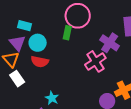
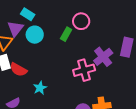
pink circle: (78, 16) -> (81, 21), size x0.7
red semicircle: (40, 62) -> (18, 70), moved
cyan star: (52, 98) -> (40, 88), moved

